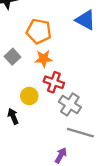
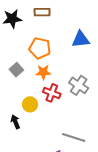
blue triangle: (85, 20) -> (81, 39), turned -36
gray cross: (70, 104) -> (79, 85), moved

